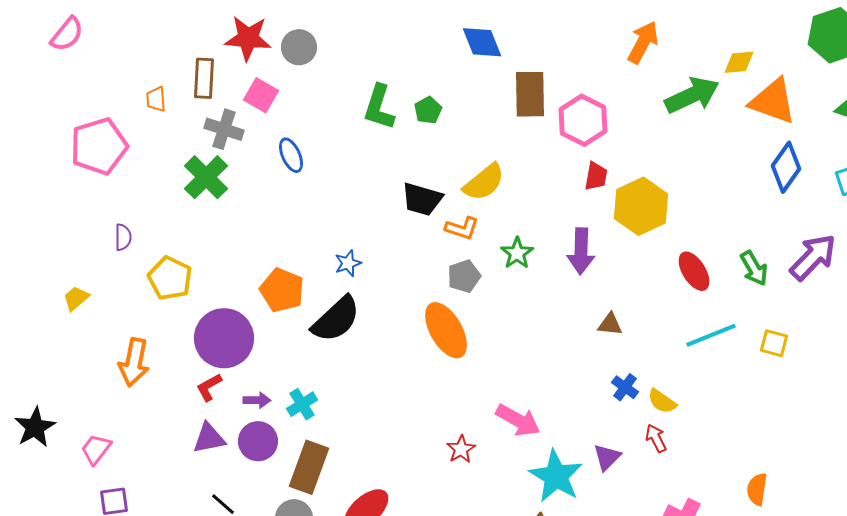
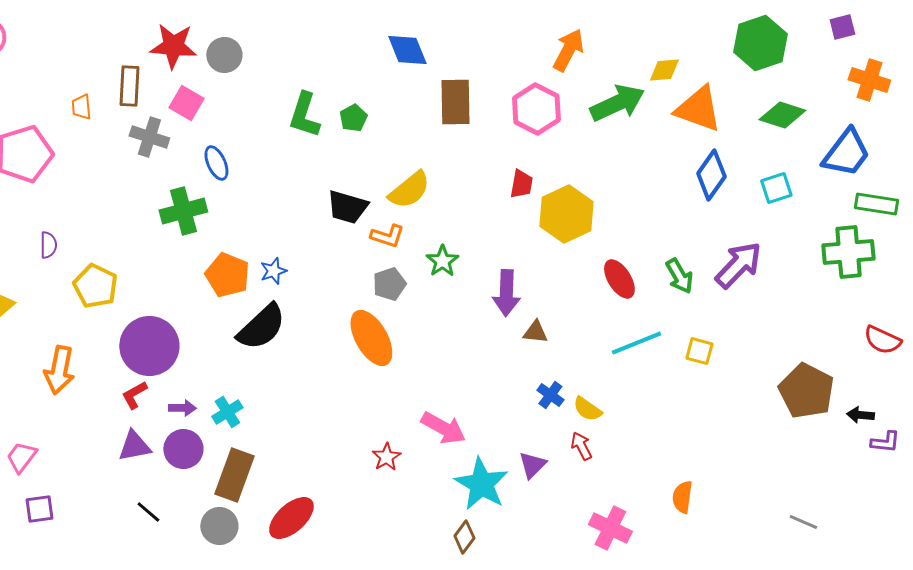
pink hexagon: (583, 120) -> (536, 109), moved
green cross: (206, 177) -> (183, 211), moved, turned 30
purple arrow: (581, 251) -> (506, 293), moved
orange pentagon: (282, 290) -> (227, 275), moved

